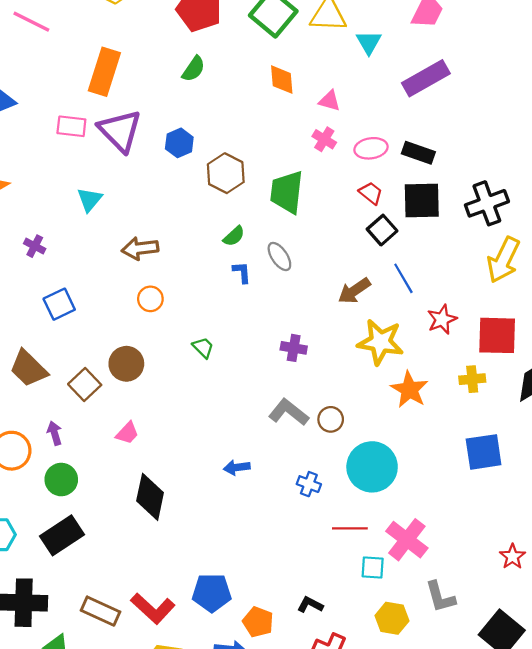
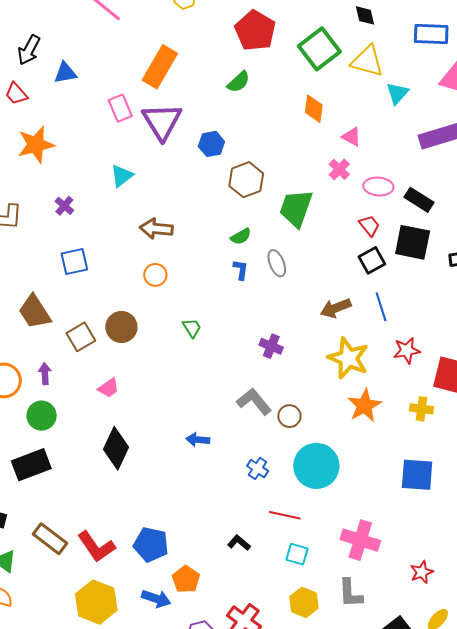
pink rectangle: (71, 126) -> (120, 108), turned 48
pink cross: (407, 540) -> (360, 540), moved, turned -33
black L-shape: (310, 605) -> (239, 543), moved

